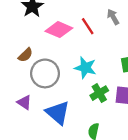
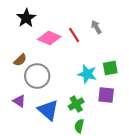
cyan star: (85, 68) -> (87, 74), moved
green cross: (99, 93) -> (76, 104), moved

